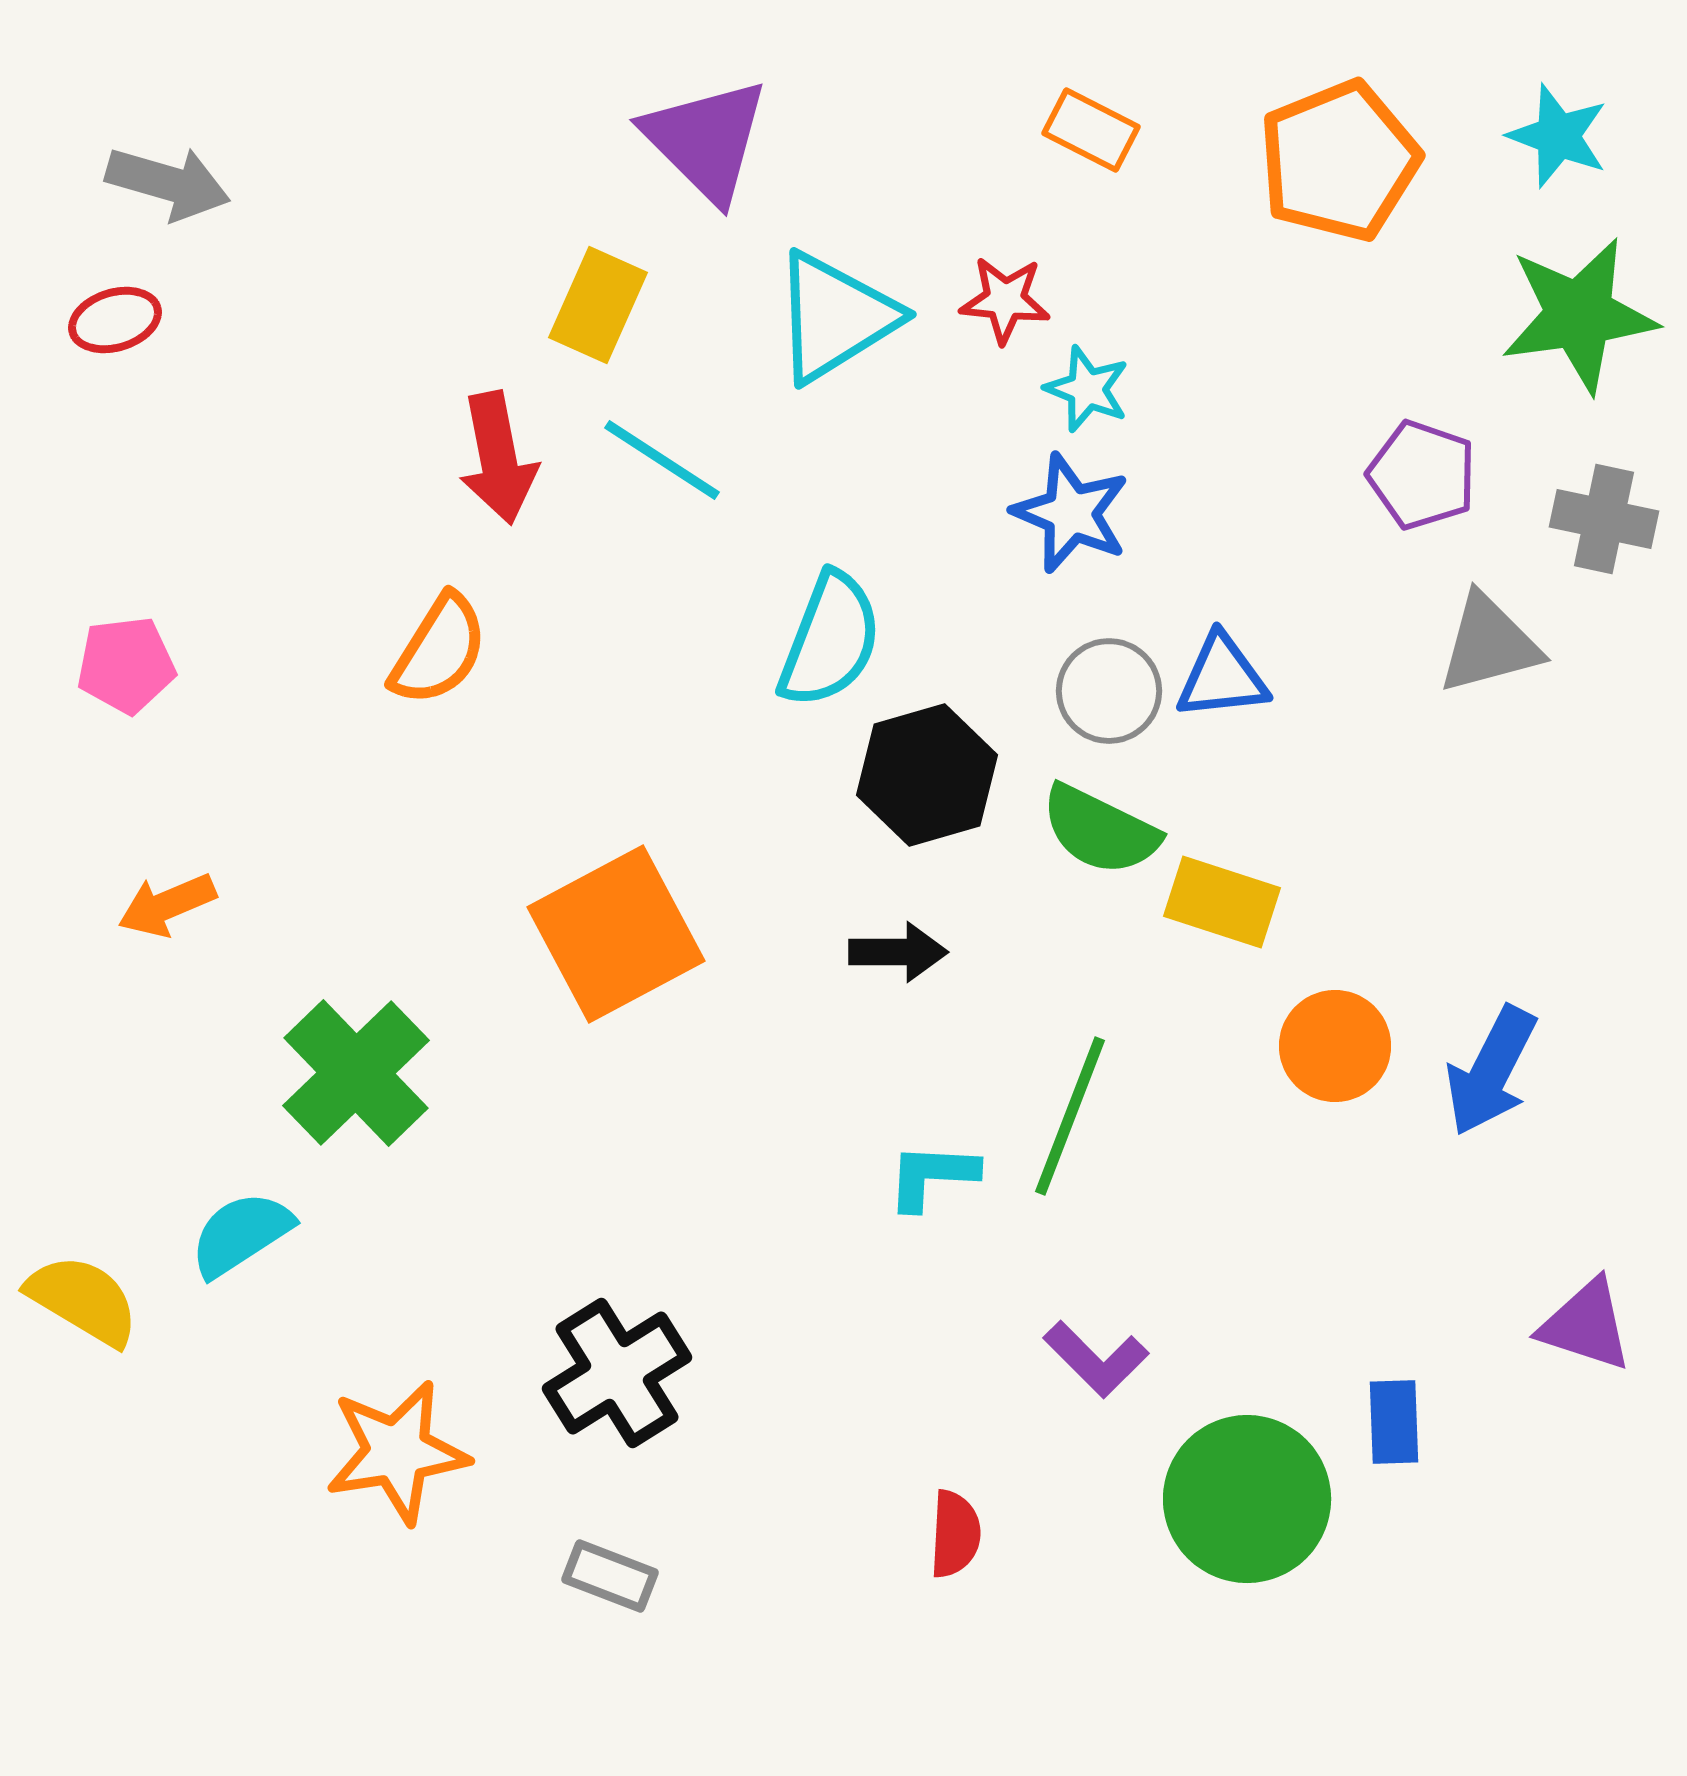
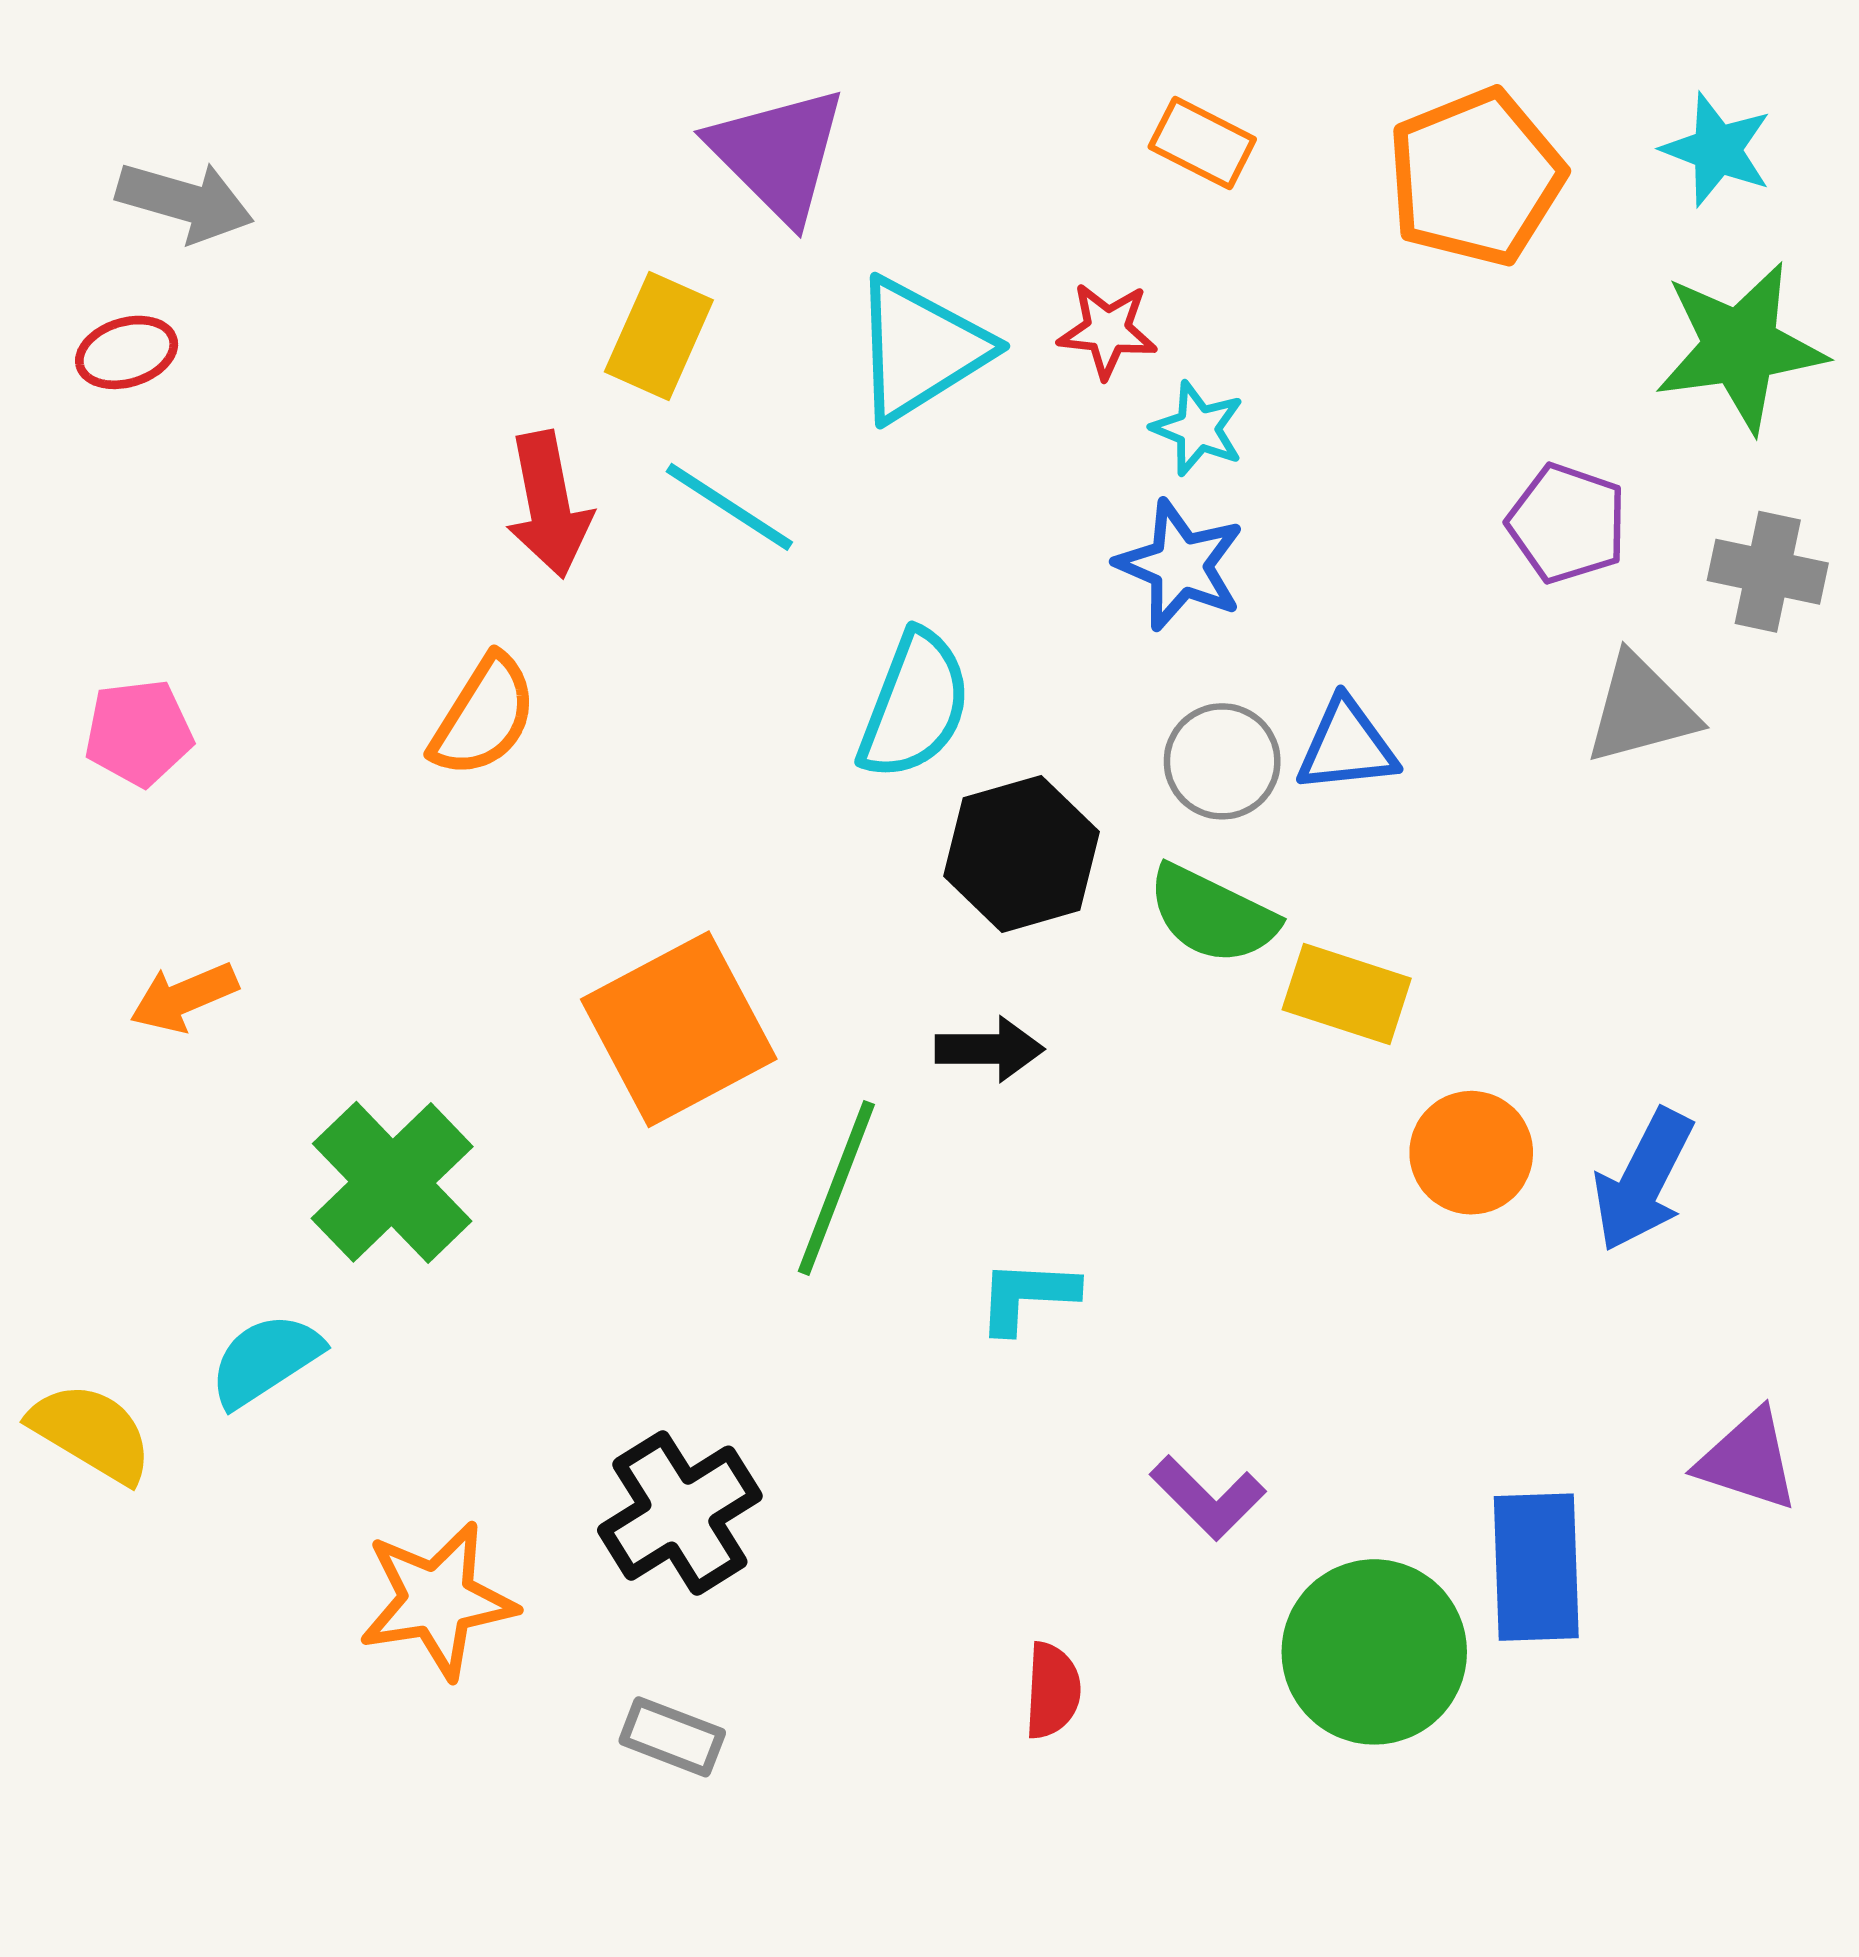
green line: (1070, 1116) -> (836, 1188), moved
blue rectangle: (1394, 1422) -> (1536, 1567), size x1.6

